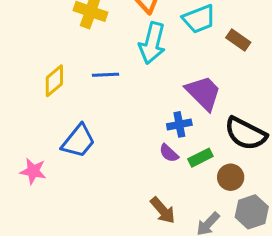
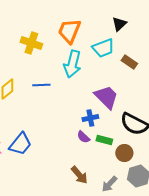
blue trapezoid: (78, 141) -> (20, 144), moved
green rectangle: (200, 158) -> (104, 140), turned 42

